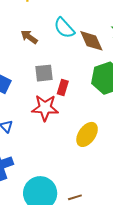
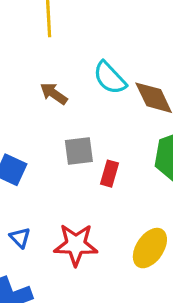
red star: (45, 108) -> (76, 245), moved

